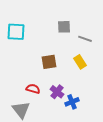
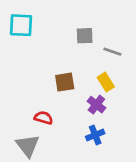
cyan square: (16, 32) -> (21, 25), moved
purple cross: (57, 92) -> (96, 105), moved

